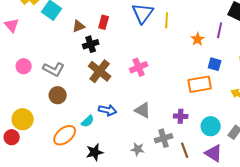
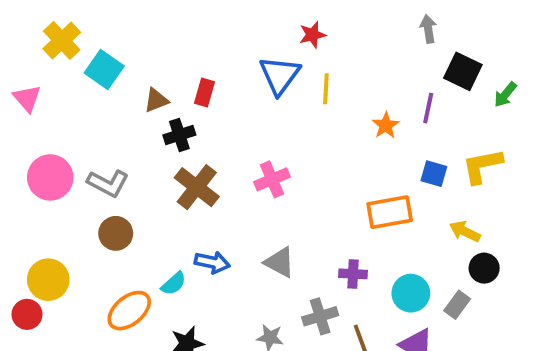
blue square: (215, 64) -> (434, 174), moved
pink circle: (24, 66) -> (50, 177), size x1.5

